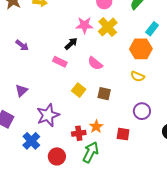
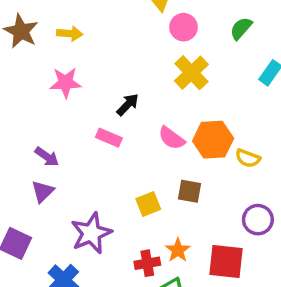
pink star: (84, 25) -> (66, 83), moved
purple arrow: (22, 45) -> (47, 157), moved
orange hexagon: (141, 49) -> (213, 140), moved
yellow square: (79, 90) -> (148, 204), moved, turned 32
red square: (123, 134) -> (226, 262), size x1.5

